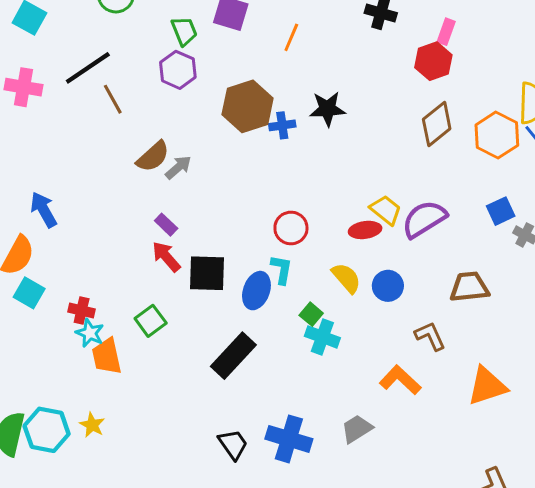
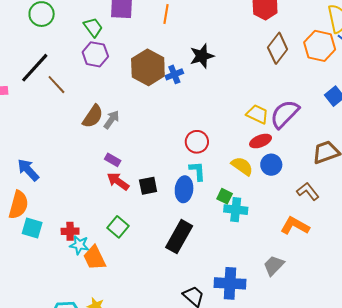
red ellipse: (365, 230) -> (261, 141), moved
black square: (207, 273) -> (148, 186), size x0.7

